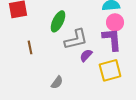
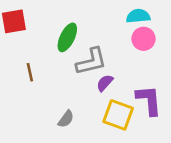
purple L-shape: (112, 39) -> (149, 100), moved
yellow square: (110, 70) -> (118, 115), moved, turned 35

